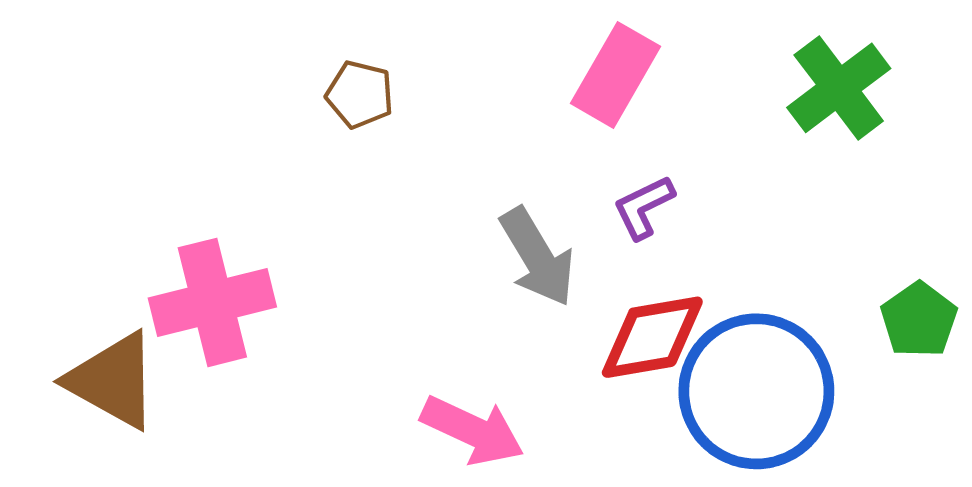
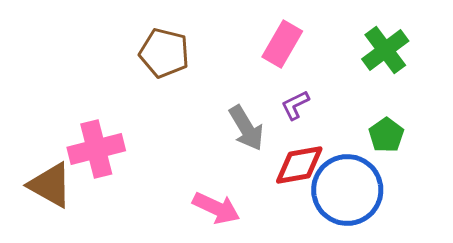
brown pentagon: (360, 94) -> (164, 53), size x1.6
green pentagon: (919, 320) -> (386, 135), moved

